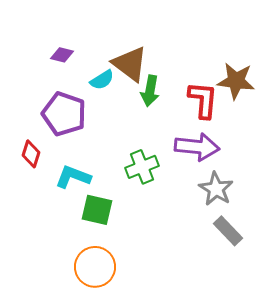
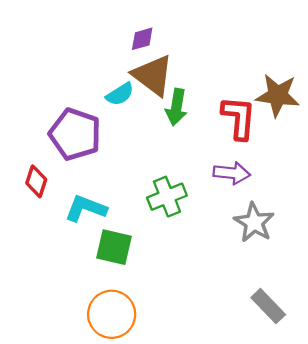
purple diamond: (62, 55) -> (142, 39), moved, turned -30
purple arrow: (197, 147) -> (232, 173), size x0.7
gray rectangle: (228, 231) -> (268, 306), moved

